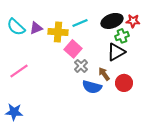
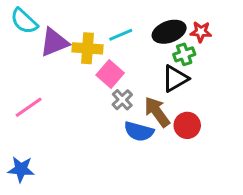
cyan semicircle: (16, 27) -> (24, 21), moved
purple triangle: (36, 28) -> (54, 42), size x1.5
brown arrow: (104, 74) -> (157, 112), size x1.5

